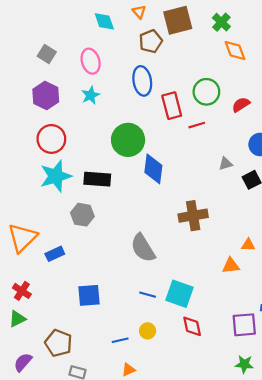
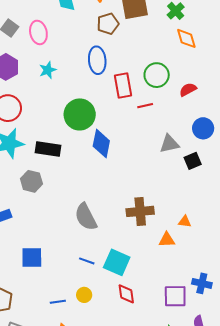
pink ellipse: (91, 61) -> (38, 32), moved
gray triangle: (226, 164) -> (169, 144), size x1.5
brown cross: (193, 216) -> (140, 211), moved

